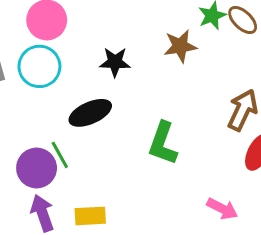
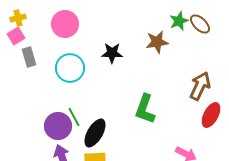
cyan circle: (39, 66) -> (70, 68), moved
black ellipse: (90, 113) -> (95, 133), moved, turned -36

